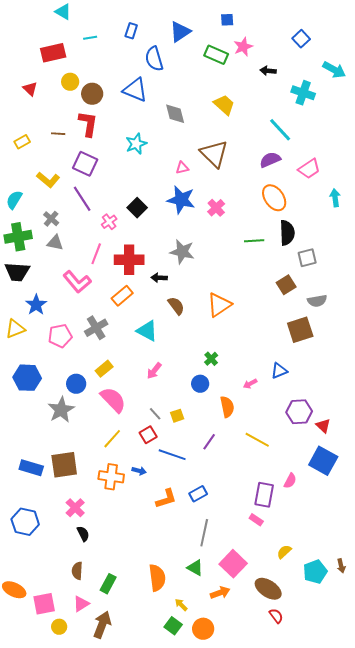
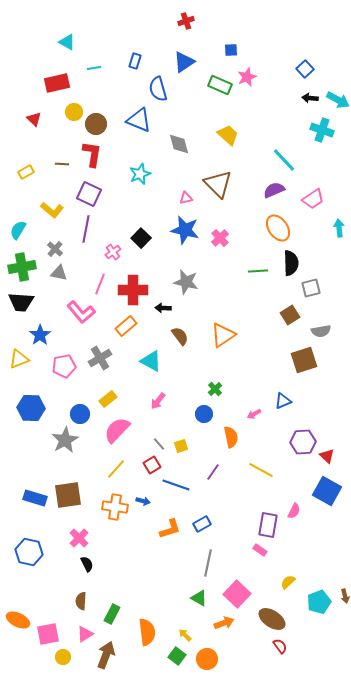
black arrow: (268, 71) -> (310, 98), moved
cyan cross: (303, 93) -> (322, 130), moved
purple line: (82, 199) -> (86, 229), turned 44
pink semicircle: (113, 400) -> (117, 430), turned -92
orange semicircle: (157, 578) -> (147, 632), moved

